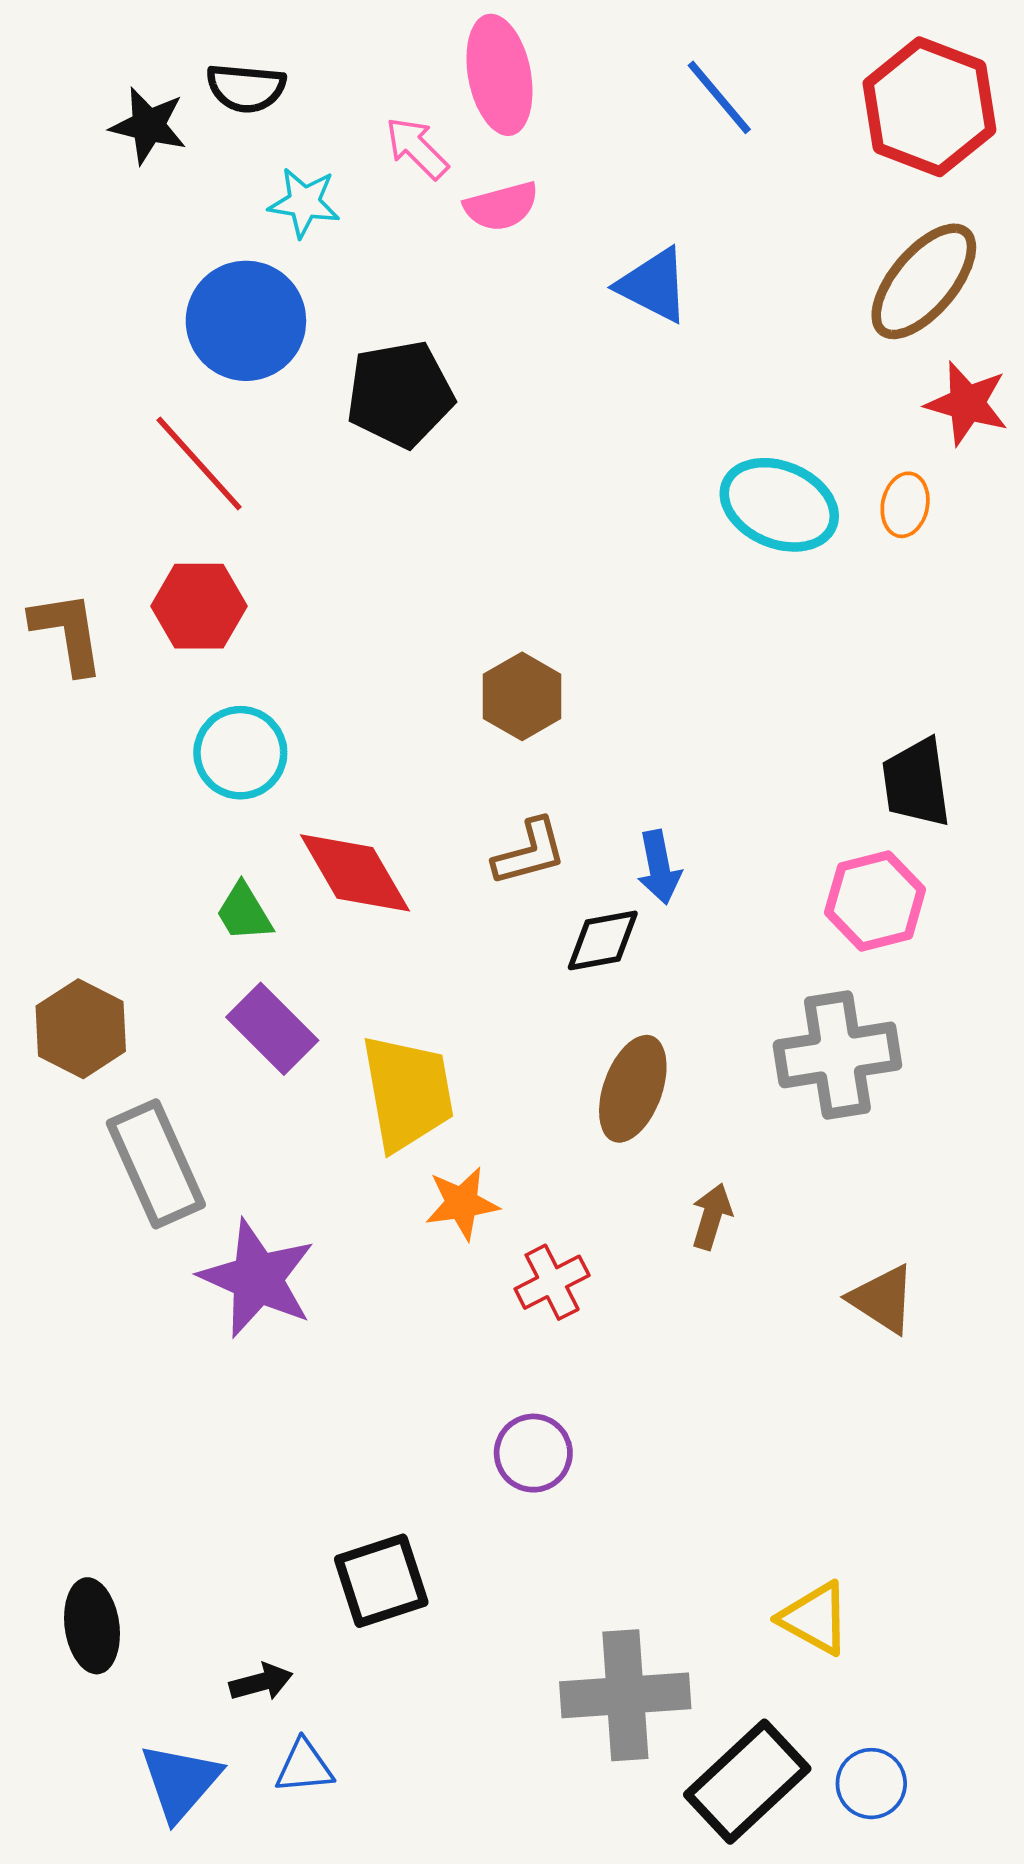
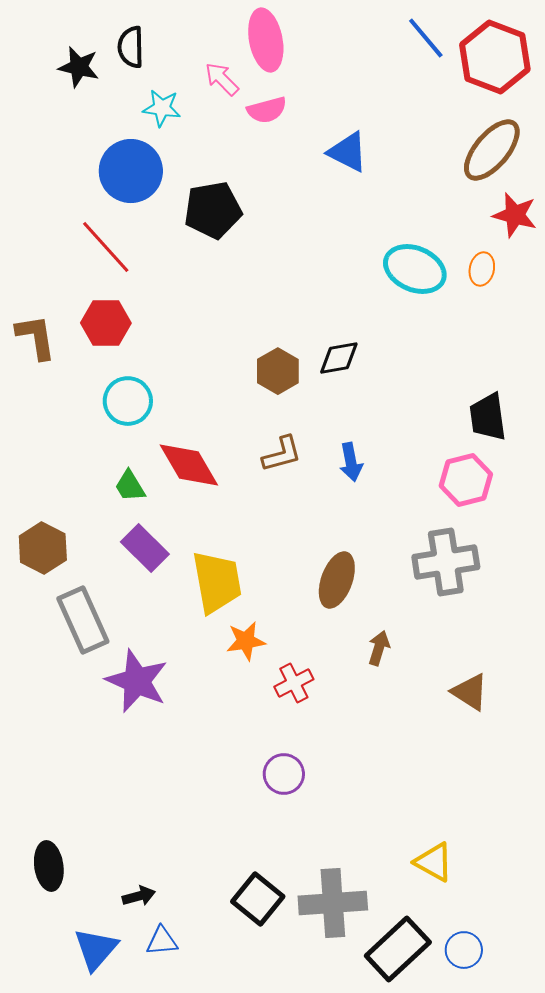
black semicircle: (246, 88) -> (131, 47), turned 84
blue line: (719, 97) -> (426, 38), moved
black diamond: (603, 940) -> (339, 358), moved
black square: (381, 1581) -> (258, 899), moved, turned -33

